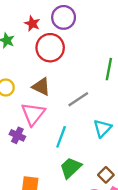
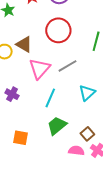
red circle: (50, 48) -> (58, 30), moved
brown triangle: (41, 87) -> (24, 44), moved
pink triangle: (33, 114) -> (40, 69), moved

